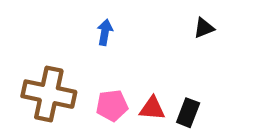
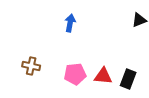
brown cross: (49, 94) -> (31, 66), size x0.5

